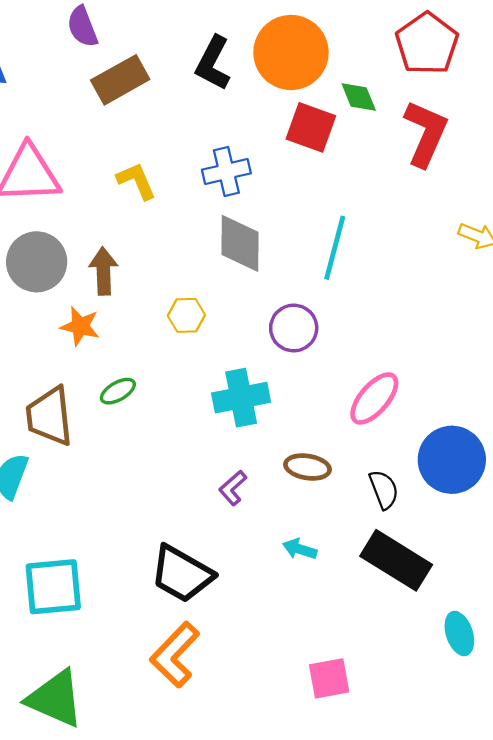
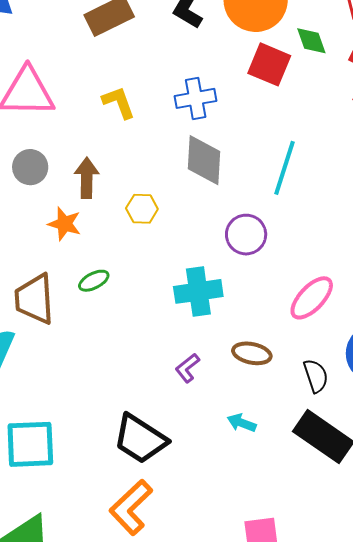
gray circle: (37, 262) -> (30, 167), size x0.7
yellow hexagon: (186, 315) -> (142, 209), moved

